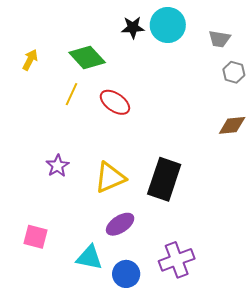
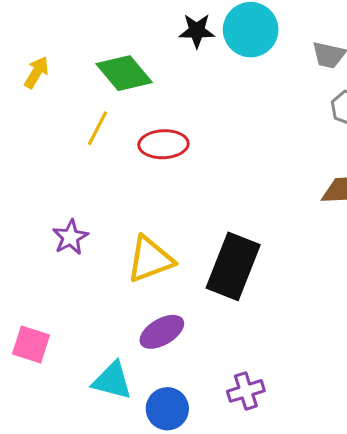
red ellipse: (115, 102) -> (163, 144), turned -40
purple cross: (177, 260) -> (246, 391), size x0.7

